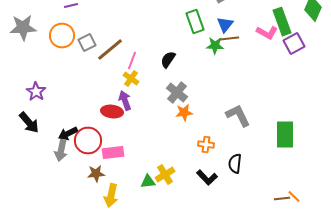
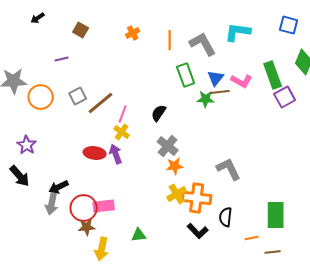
pink L-shape: (267, 33) -> (242, 81), moved
orange circle: (62, 36) -> (41, 97), moved
red ellipse: (112, 112) -> (95, 153), moved
green rectangle: (285, 135) -> (276, 215), moved
red circle: (88, 141) -> (84, 208), moved
orange cross: (206, 145) -> (197, 198), size x1.8
yellow cross: (165, 175) -> (177, 194), moved
orange line: (294, 197) -> (252, 238), moved, turned -56

